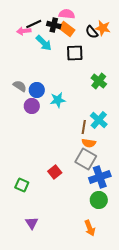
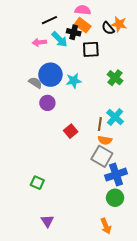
black cross: (54, 25) -> (74, 32), moved
pink arrow: (24, 31) -> (39, 42), moved
blue circle: (37, 90) -> (50, 75), moved, size x1.5
cyan star: (58, 100) -> (74, 81), moved
red square: (55, 172) -> (71, 131), moved

